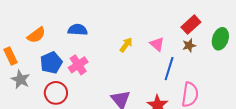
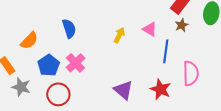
blue semicircle: (78, 30) -> (69, 28), turned 78

